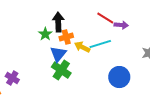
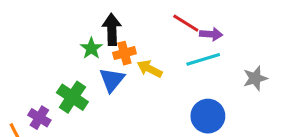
cyan line: (100, 44) -> (203, 59), moved
green cross: (61, 70) -> (72, 97), moved

